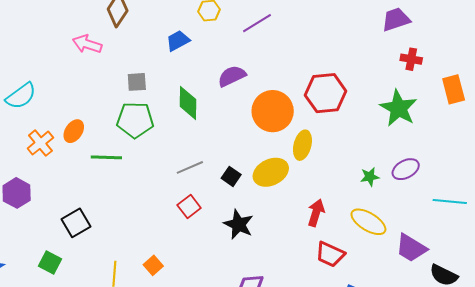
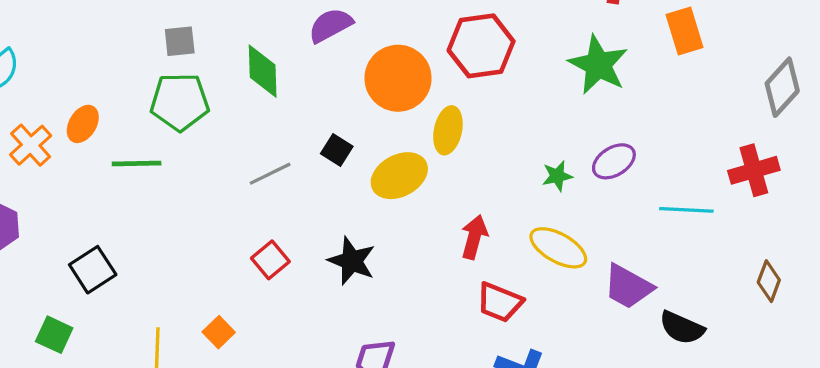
black square: (231, 176) -> (337, 150), moved
red square: (189, 207) -> (270, 260), moved

